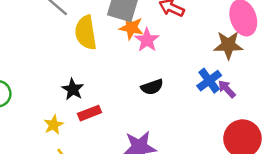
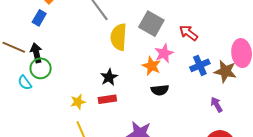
orange star: (131, 28) -> (152, 66), moved
blue cross: (209, 81) -> (200, 65), moved
black star: (73, 89) -> (109, 77), moved

